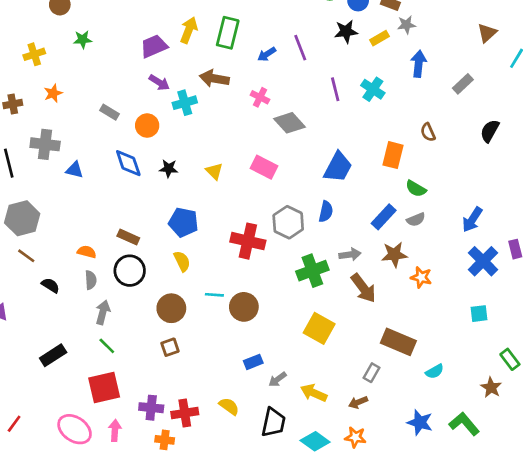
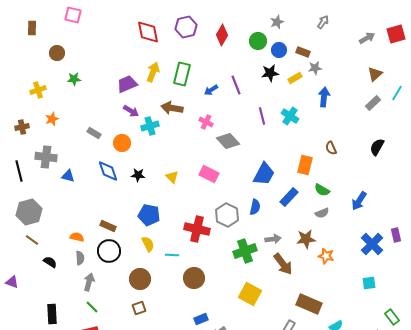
gray rectangle: (463, 84) -> (373, 103), moved
blue rectangle: (384, 217) -> (289, 197), moved
blue arrow: (472, 220) -> (359, 201), moved
cyan line: (214, 295) -> (172, 255), moved
black rectangle: (53, 355) -> (52, 314), turned -60

